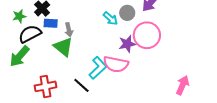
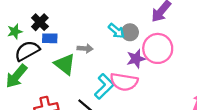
gray circle: (127, 13) -> (130, 32), moved
gray arrow: (69, 30) -> (85, 48), moved, turned -72

